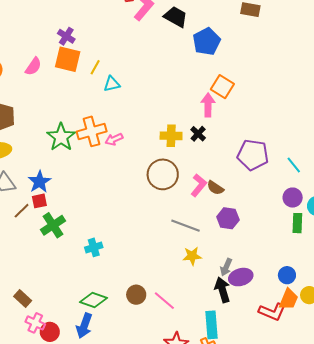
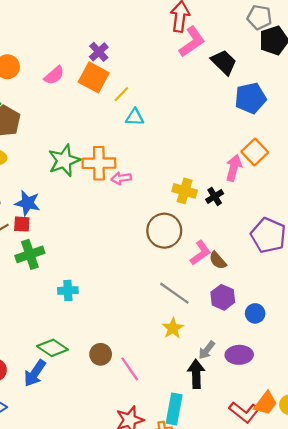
blue star: (39, 182) -> (28, 203), turned 30
yellow star: (192, 256) -> (173, 328), turned 30
blue circle: (287, 275) -> (255, 313), moved
purple ellipse: (241, 277) -> (239, 355), moved

